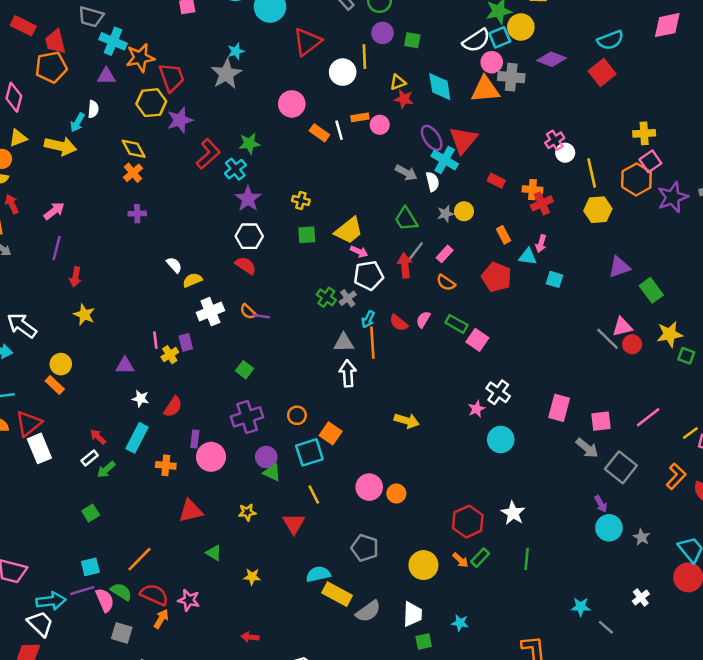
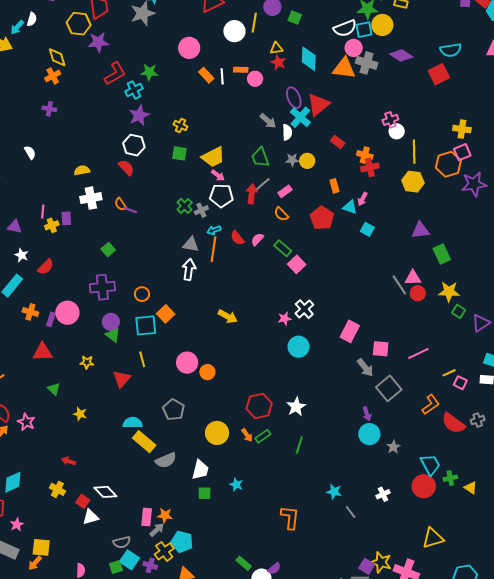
white semicircle: (174, 265) -> (30, 153), moved
cyan arrow: (368, 319) -> (214, 230), turned 32
purple rectangle: (195, 439) -> (51, 319), moved

